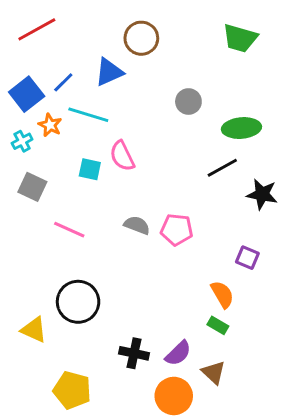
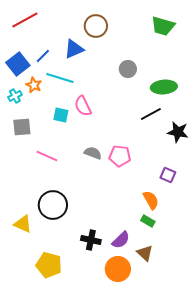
gray square: (32, 187) -> (22, 127), turned -30

